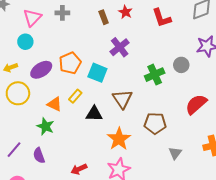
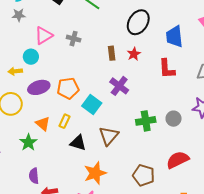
purple cross: (120, 47) -> (119, 86), turned -30
yellow arrow: (10, 68) -> (15, 71), moved
yellow rectangle: (75, 96) -> (64, 121), turned -32
brown pentagon: (155, 123) -> (144, 175), moved
purple semicircle: (39, 155) -> (34, 176), moved

